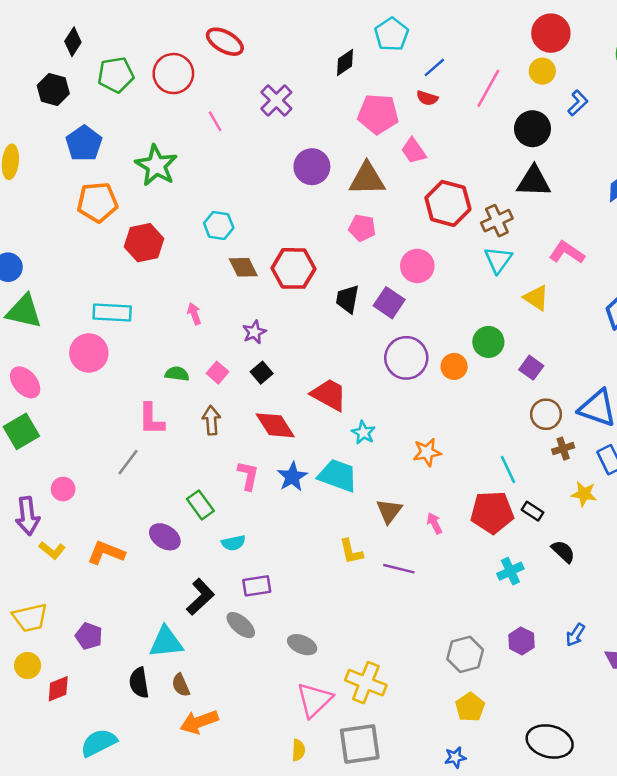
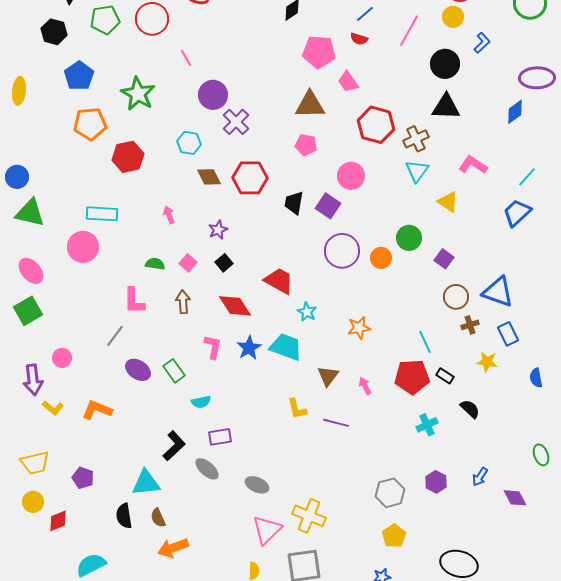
purple cross: (276, 100) -> (236, 122), moved
purple circle: (312, 167) -> (213, 95), moved
purple ellipse: (165, 537) -> (138, 370), moved

